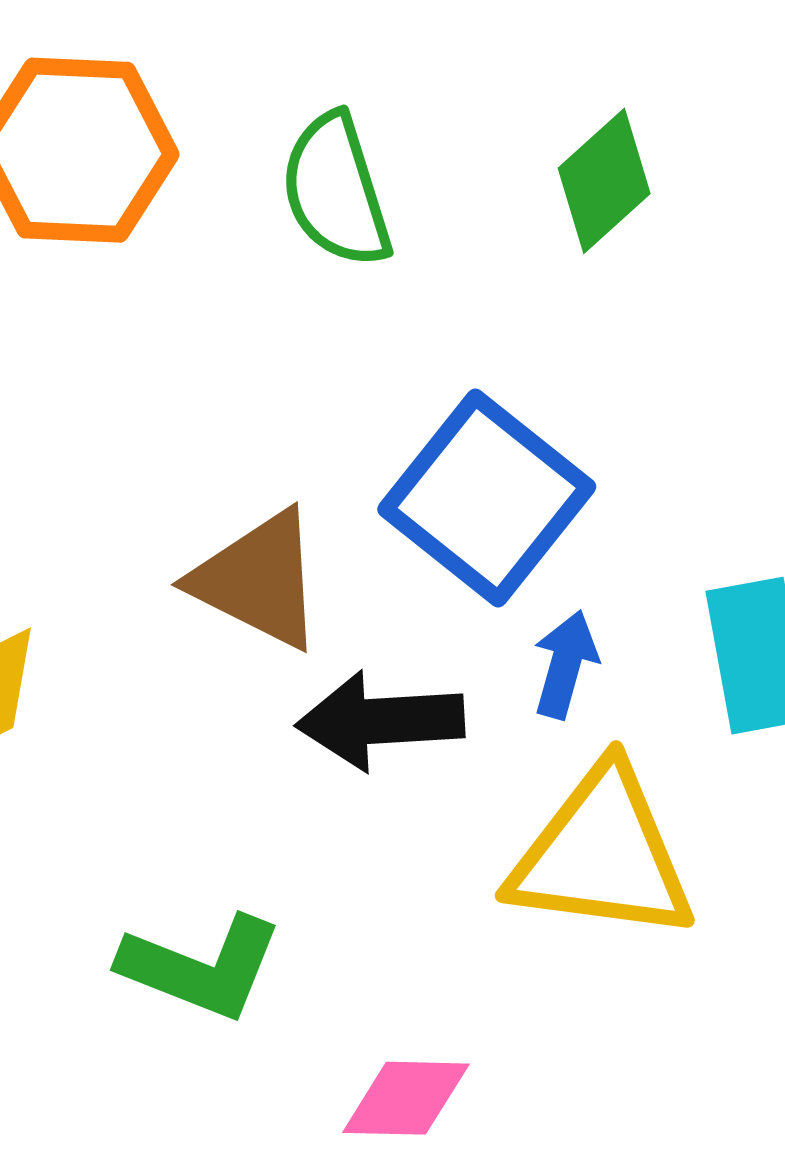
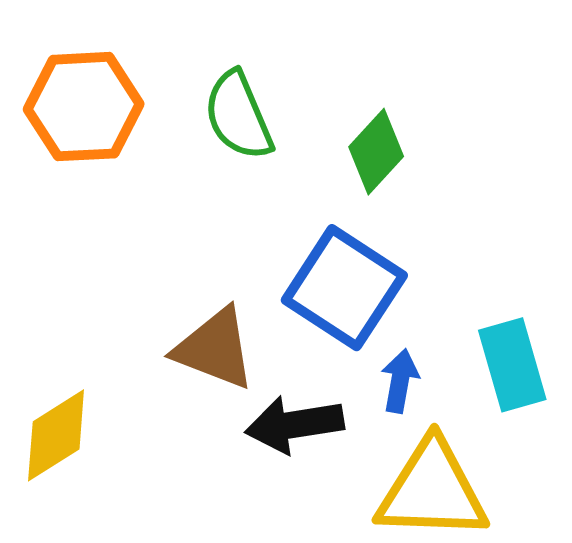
green diamond: (604, 181) -> (376, 152), moved

